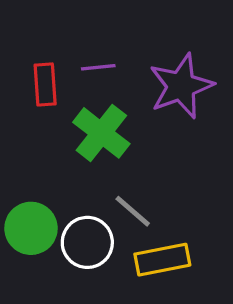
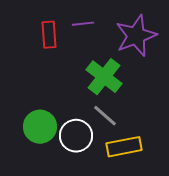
green cross: (101, 133) -> (104, 77), moved

